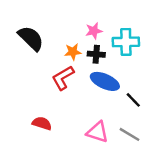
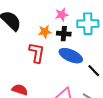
red L-shape: (63, 78) -> (37, 53), turned 130

